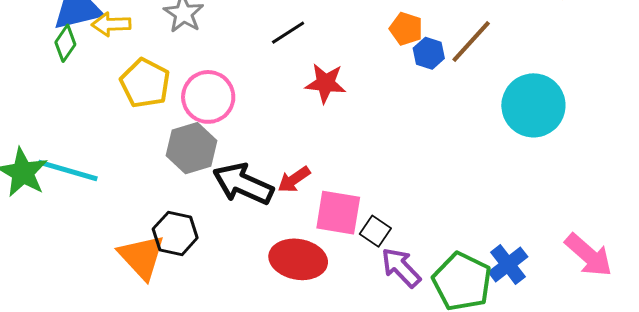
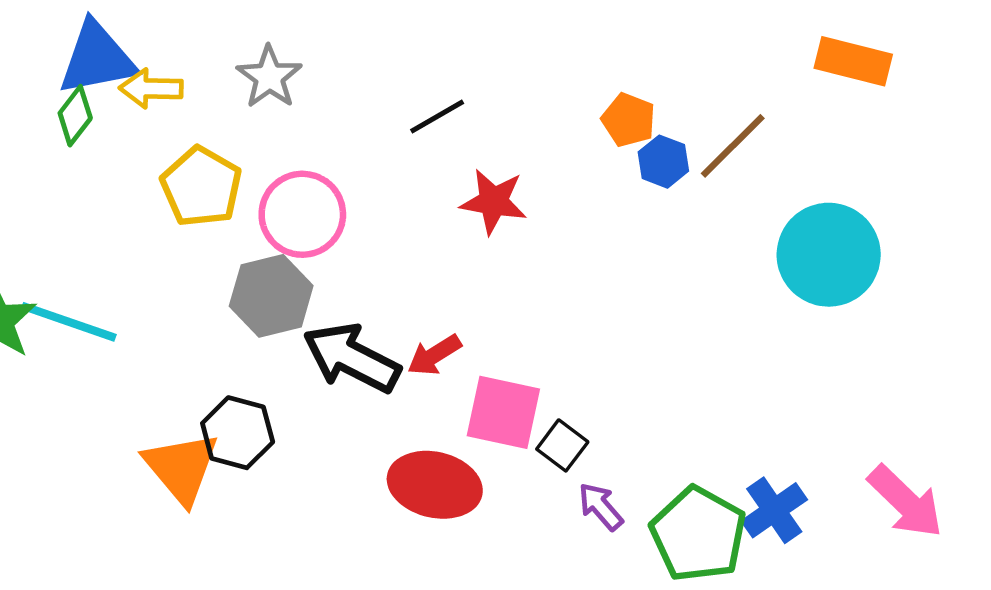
purple arrow: (401, 268) -> (601, 507), size x0.7

